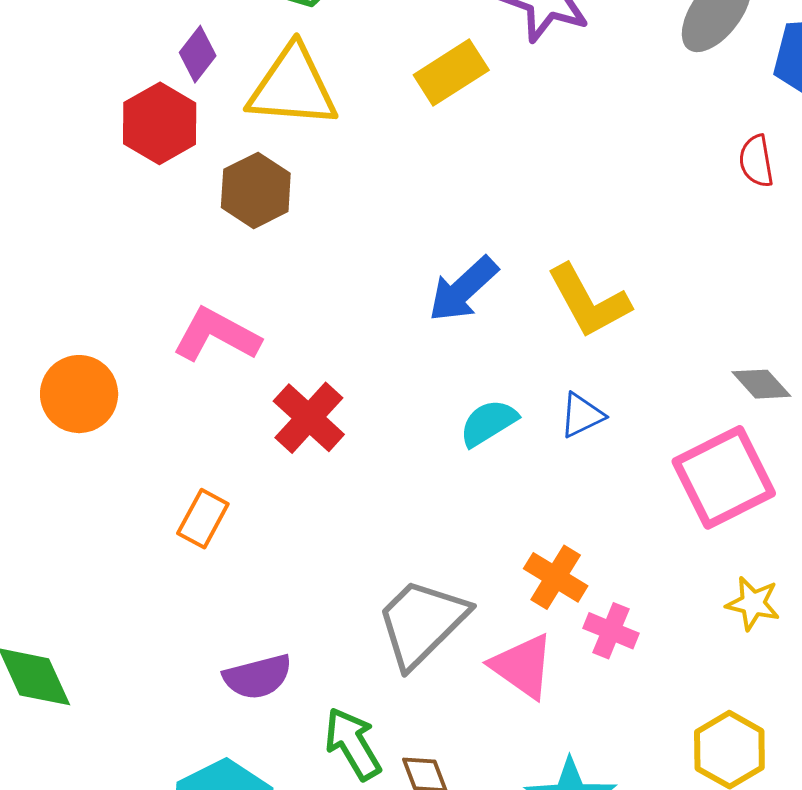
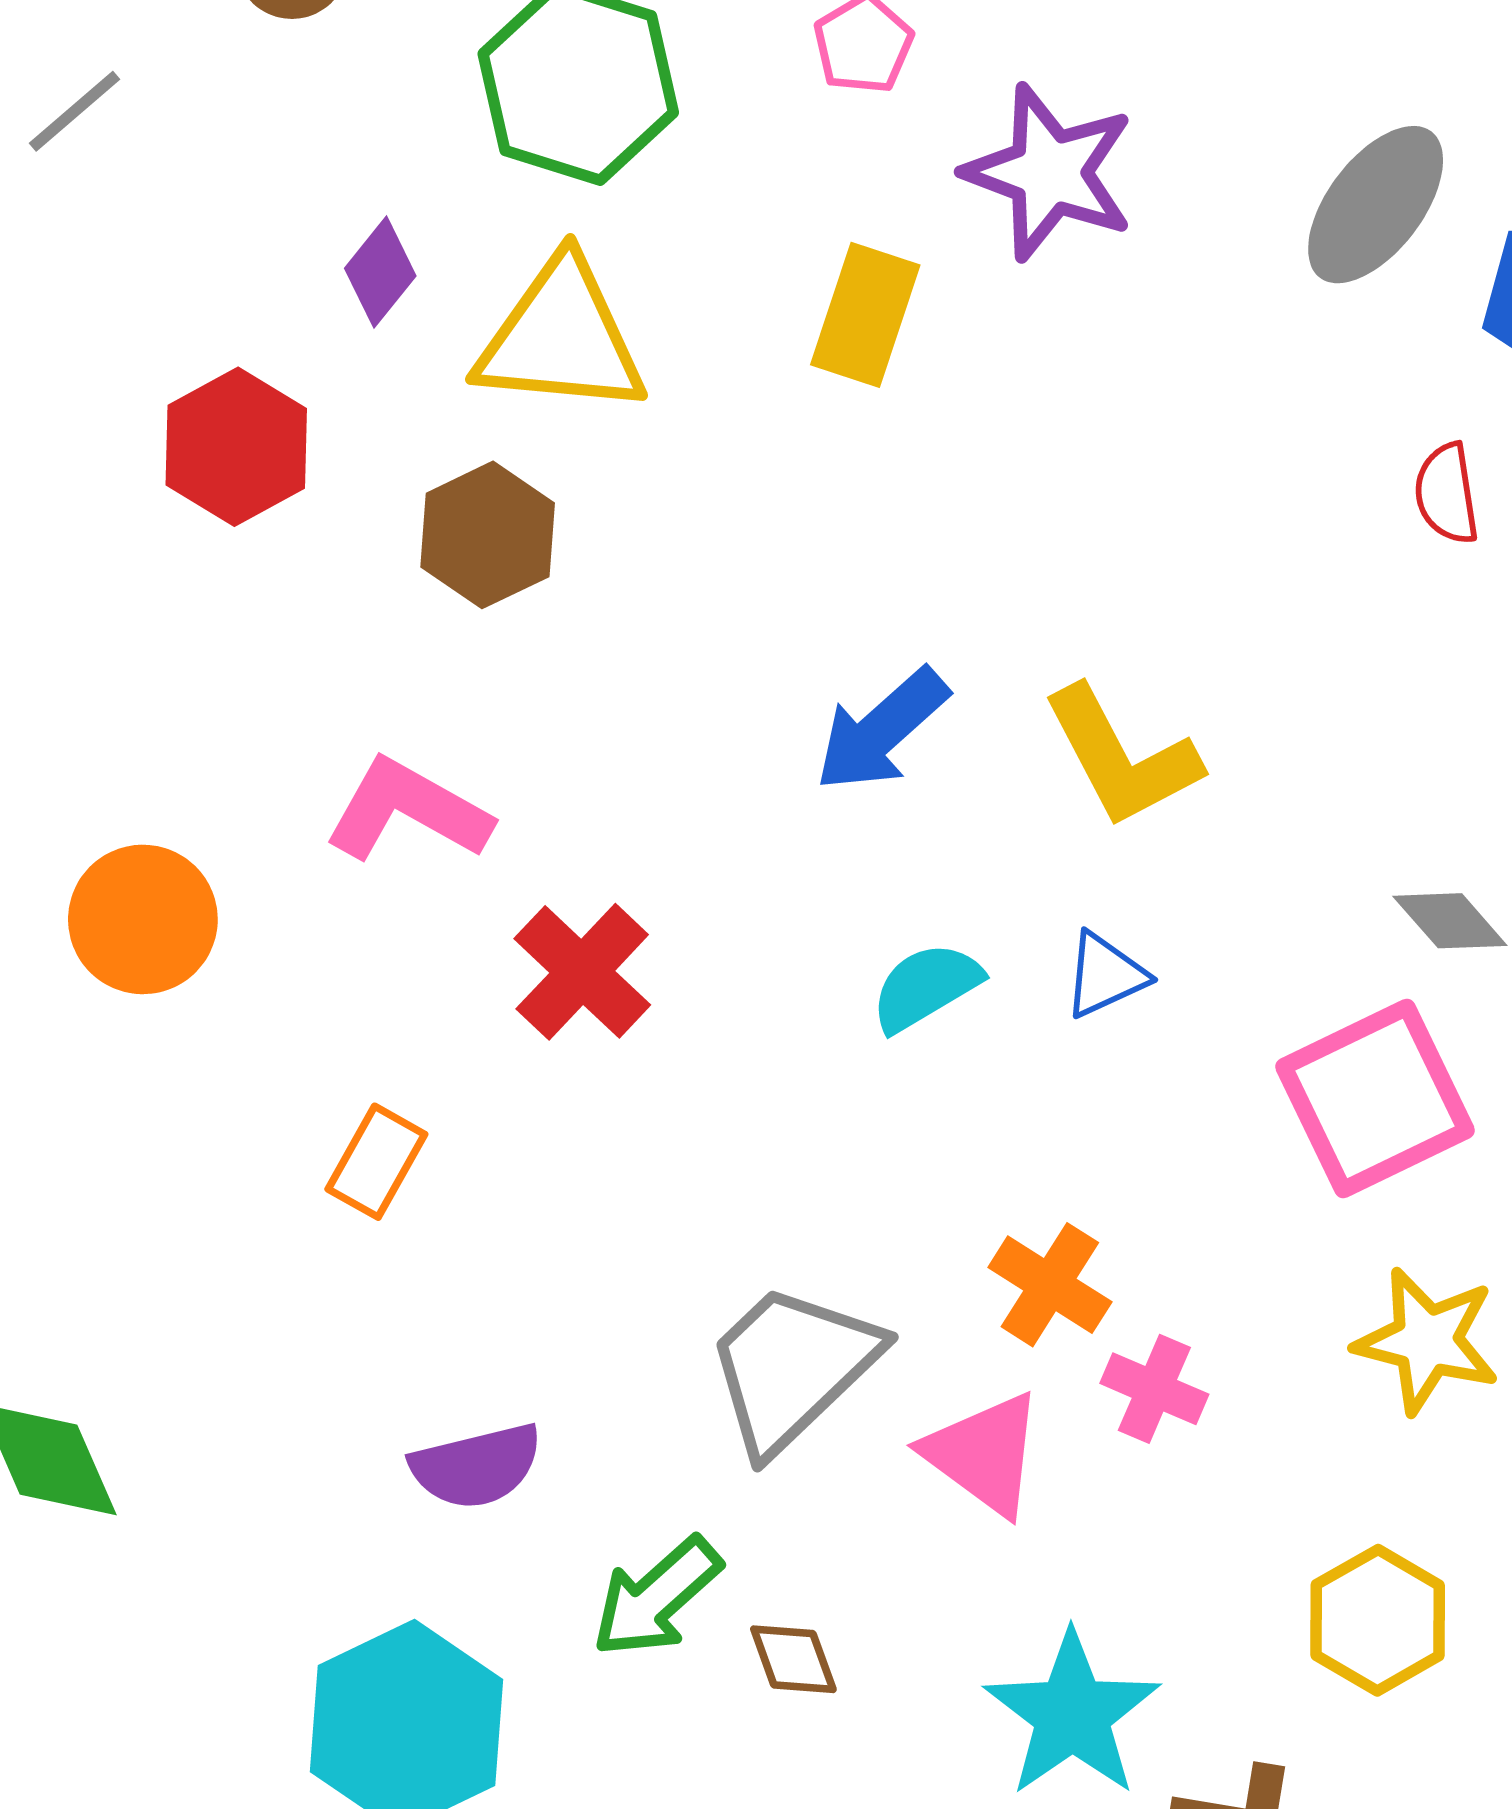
yellow rectangle: (451, 72) -> (865, 315), turned -40
red hexagon: (160, 123) -> (236, 447), moved
yellow star: (753, 603) -> (1427, 1341), size x1.4
green arrow: (353, 744) -> (657, 1597), turned -102

